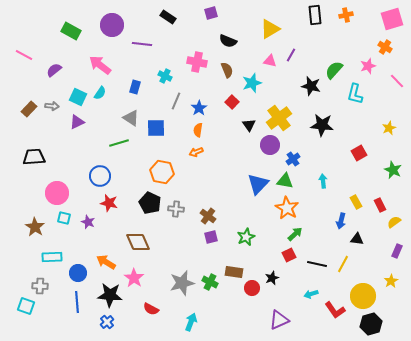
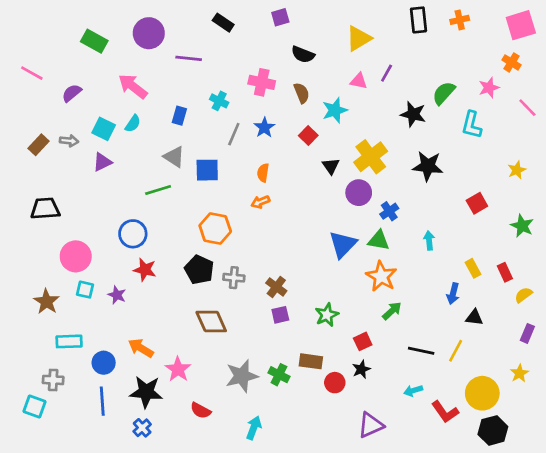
blue star: (199, 108) -> (264, 128), moved
brown diamond: (138, 242) -> (211, 321), moved
red square: (289, 255) -> (363, 341), moved

